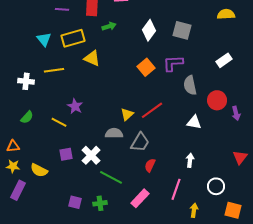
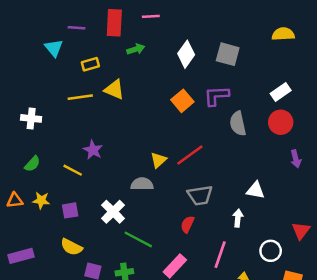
yellow rectangle: (73, 38) -> (90, 64), size x0.6
cyan triangle: (44, 39) -> (54, 48), moved
yellow line: (54, 70) -> (80, 97), moved
red circle: (217, 100) -> (281, 122), moved
white triangle: (194, 122) -> (255, 190), moved
gray trapezoid: (140, 142) -> (200, 195), moved, turned 50
purple square: (66, 154) -> (70, 210), moved
red triangle: (240, 157) -> (301, 231), moved
yellow star: (13, 166) -> (41, 200), moved
yellow semicircle: (39, 170) -> (71, 247), moved
purple rectangle: (18, 190) -> (21, 256), turned 48

